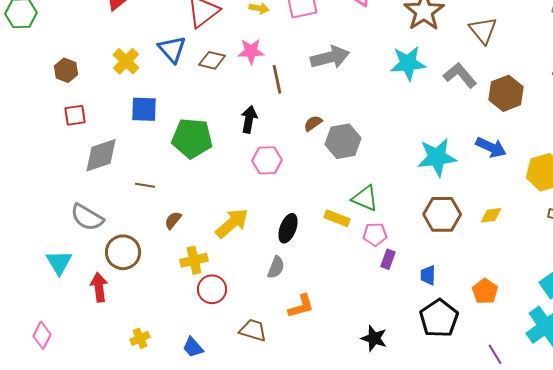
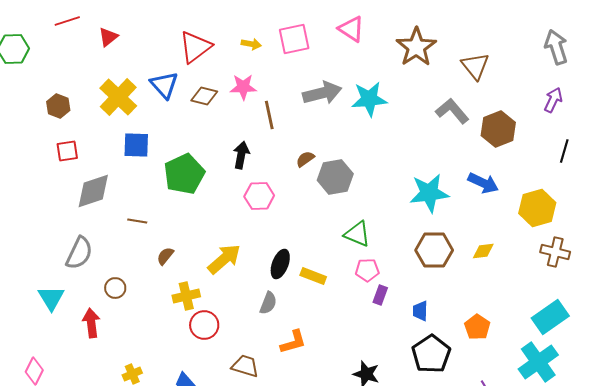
yellow cross: (126, 61) -> (118, 97), size x1.4
cyan star: (408, 63) -> (369, 99), moved
green pentagon: (192, 138) -> (184, 174), turned -30
gray semicircle: (87, 217) -> (79, 253), turned -96
yellow rectangle: (337, 218) -> (313, 276), moved
brown circle: (123, 252) -> (115, 288), size x0.6

